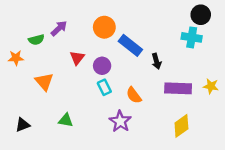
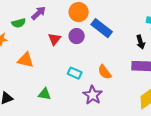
black arrow: (156, 61) -> (141, 42), moved
purple circle: (102, 66) -> (77, 36), moved
orange triangle: (44, 82) -> (26, 60), turned -36
cyan rectangle: (104, 87) -> (75, 73), moved, turned -40

